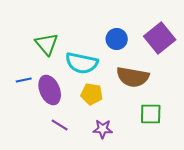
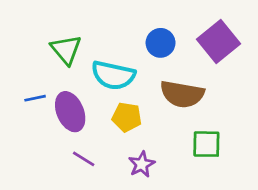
purple star: (103, 129) -> (142, 164), turned -30

